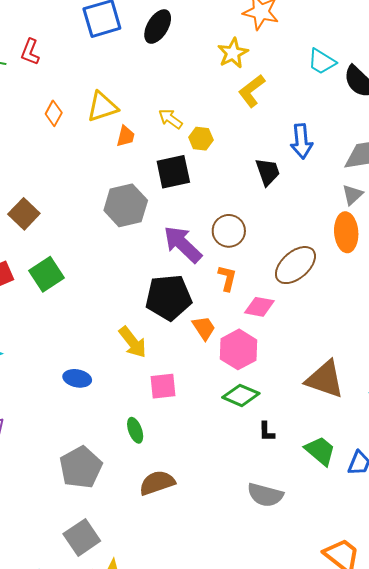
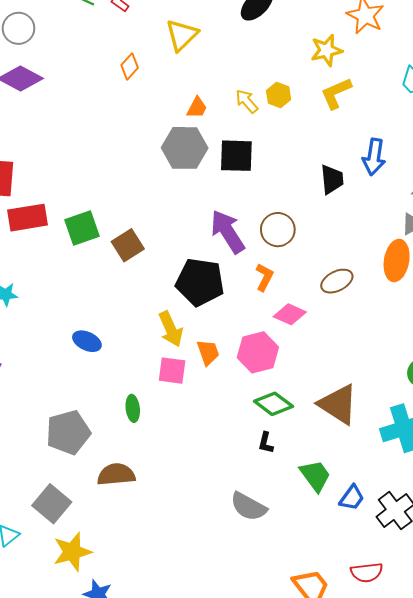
yellow triangle: (102, 107) -> (182, 35), moved, turned -40
yellow hexagon: (201, 139) -> (279, 95), moved
gray hexagon: (126, 205) -> (185, 148), moved
brown square: (24, 214) -> (128, 245), moved
brown ellipse: (295, 265) -> (337, 281), size x0.7
orange trapezoid: (204, 328) -> (208, 352), moved
yellow arrow: (133, 342) -> (171, 329), moved
green diamond: (241, 395) -> (273, 404), moved
brown semicircle: (157, 483) -> (116, 474), moved
gray square: (82, 537) -> (52, 504), turned -30

